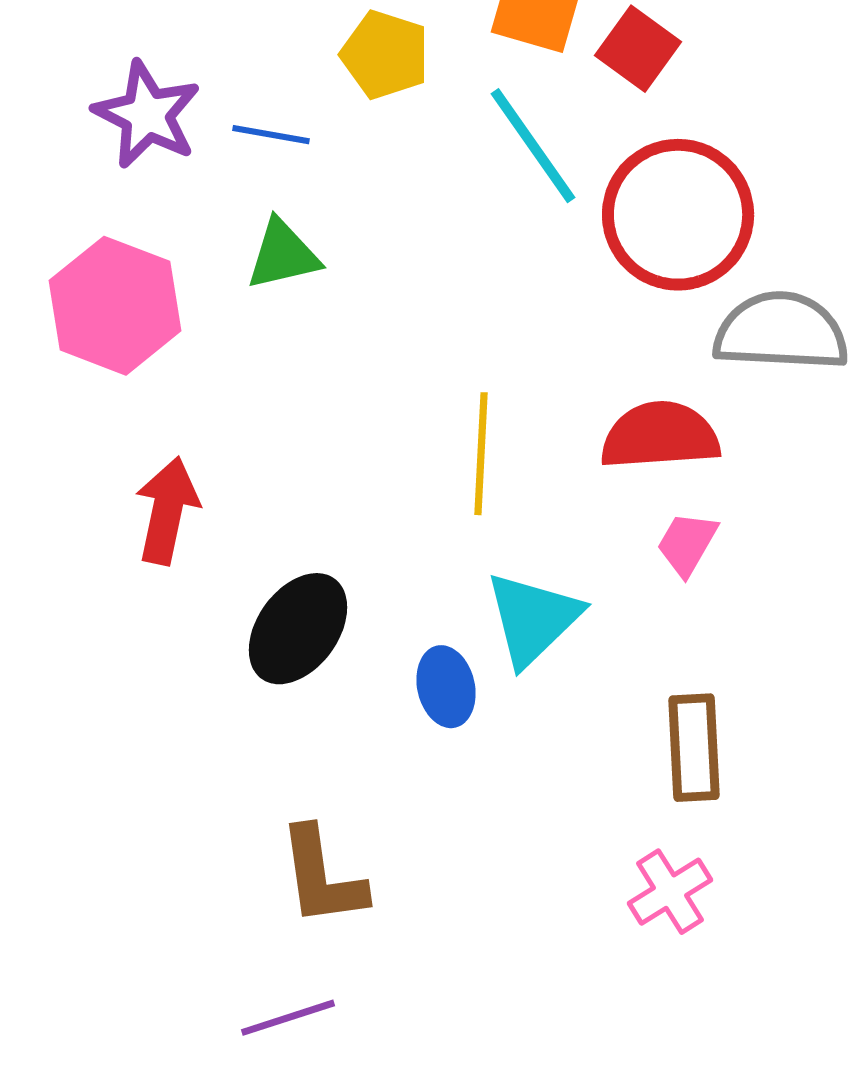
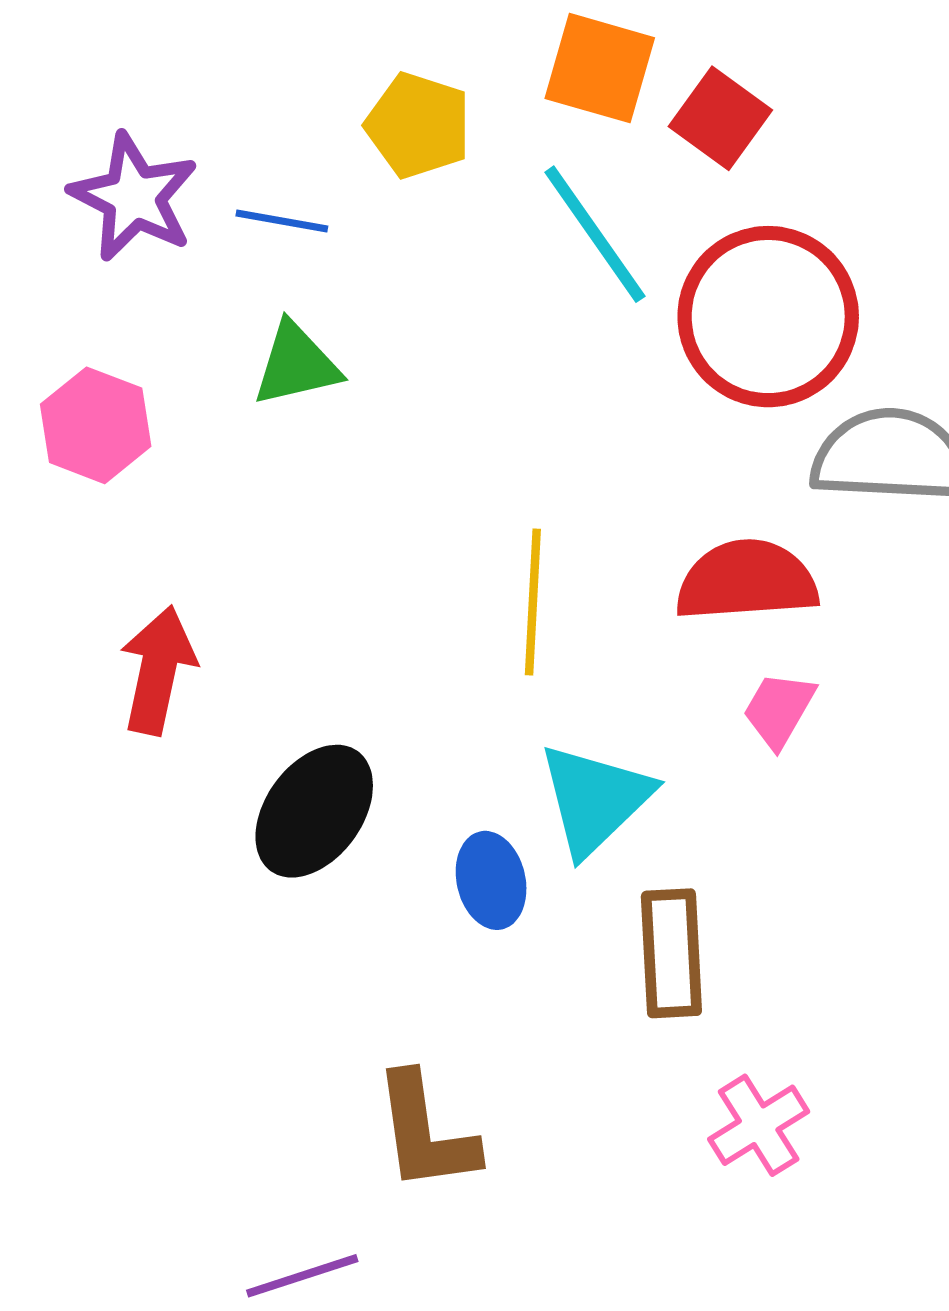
pink hexagon: (115, 306) -> (96, 425), size x0.7
brown rectangle: (694, 748) -> (671, 953), moved
brown L-shape: (322, 877) -> (425, 1132), moved

